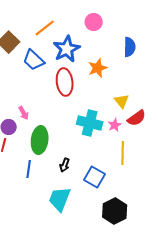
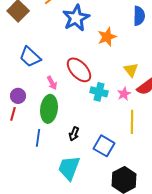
blue trapezoid: (34, 60) -> (30, 57), moved
red ellipse: (65, 82) -> (79, 70), moved, turned -36
pink arrow: (24, 113) -> (52, 83), moved
cyan cross: (90, 123) -> (99, 92), size x0.7

